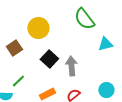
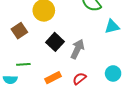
gray arrow: (71, 66) -> (77, 49), turned 30
green line: (18, 81) -> (23, 64), turned 40

